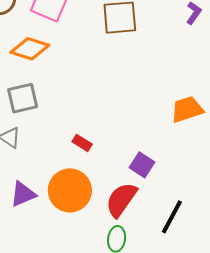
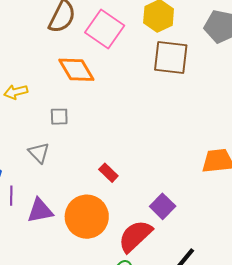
orange diamond: (30, 49) -> (76, 70), turned 30
gray square: (23, 98) -> (59, 117), size x0.6

